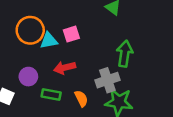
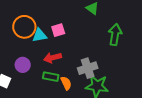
green arrow: (125, 54) -> (115, 35), moved
green rectangle: (51, 95) -> (51, 77), moved

